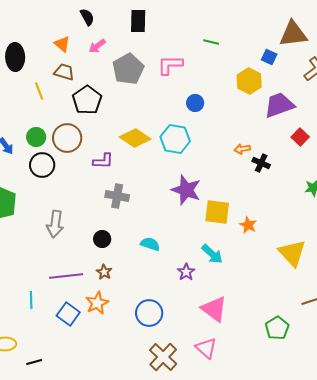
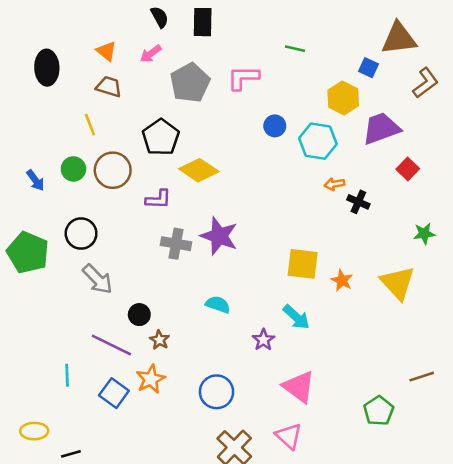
black semicircle: (87, 17) -> (160, 17), moved
yellow line: (39, 91) -> (90, 125), moved
black pentagon: (87, 100) -> (161, 137), moved
cyan hexagon: (175, 139) -> (318, 141), moved
black circle: (42, 165) -> (81, 234), moved
purple star: (186, 190) -> (219, 236), moved
gray arrow: (55, 224) -> (98, 279), turned -52
black circle: (102, 239) -> (139, 315), moved
yellow triangle: (292, 253) -> (398, 283), moved
purple line: (66, 276) -> (111, 345), turned 32

